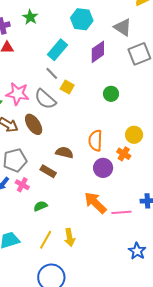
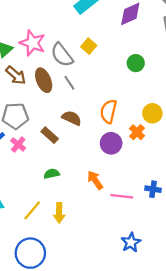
gray line: (52, 73) -> (69, 83), moved
orange arrow: (95, 203) -> (95, 180), size x0.7
green semicircle: (40, 206) -> (52, 174), moved

